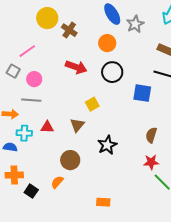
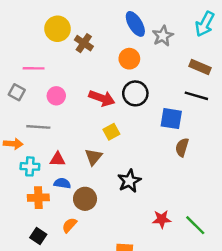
pink line: (27, 51) -> (34, 68), turned 36
red arrow: (76, 67) -> (102, 98), moved
pink circle: (34, 79) -> (56, 96), moved
brown semicircle: (151, 135) -> (182, 147), moved
blue semicircle: (10, 147) -> (62, 183), moved
red star: (151, 162) -> (162, 219), moved
orange cross: (14, 175) -> (38, 198), moved

